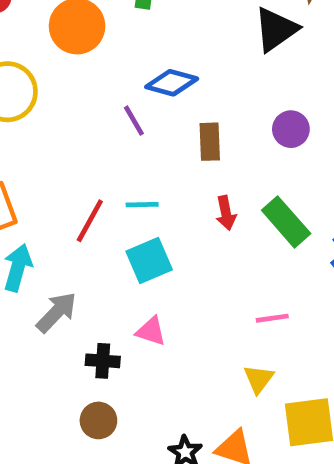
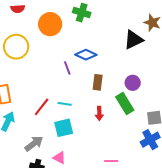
green rectangle: (286, 222) -> (125, 103), moved
gray arrow: (56, 312) -> (34, 144), moved

